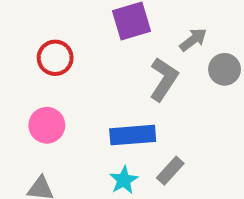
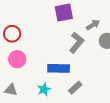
red circle: (55, 58) -> (12, 34), moved
cyan star: (124, 180) -> (44, 89), moved

